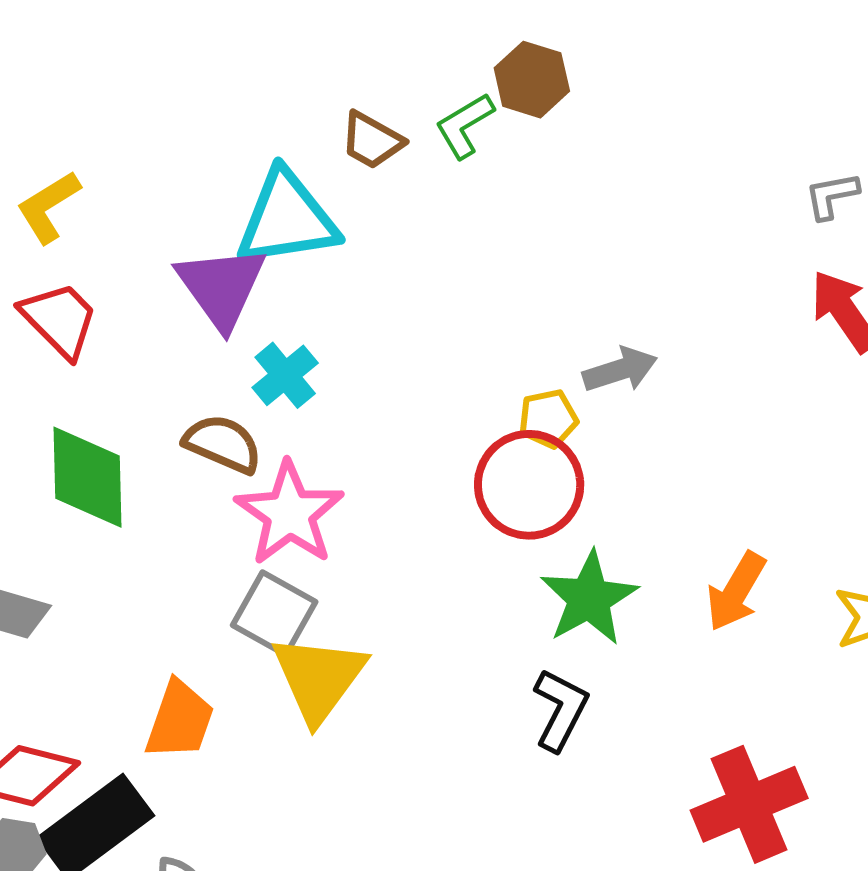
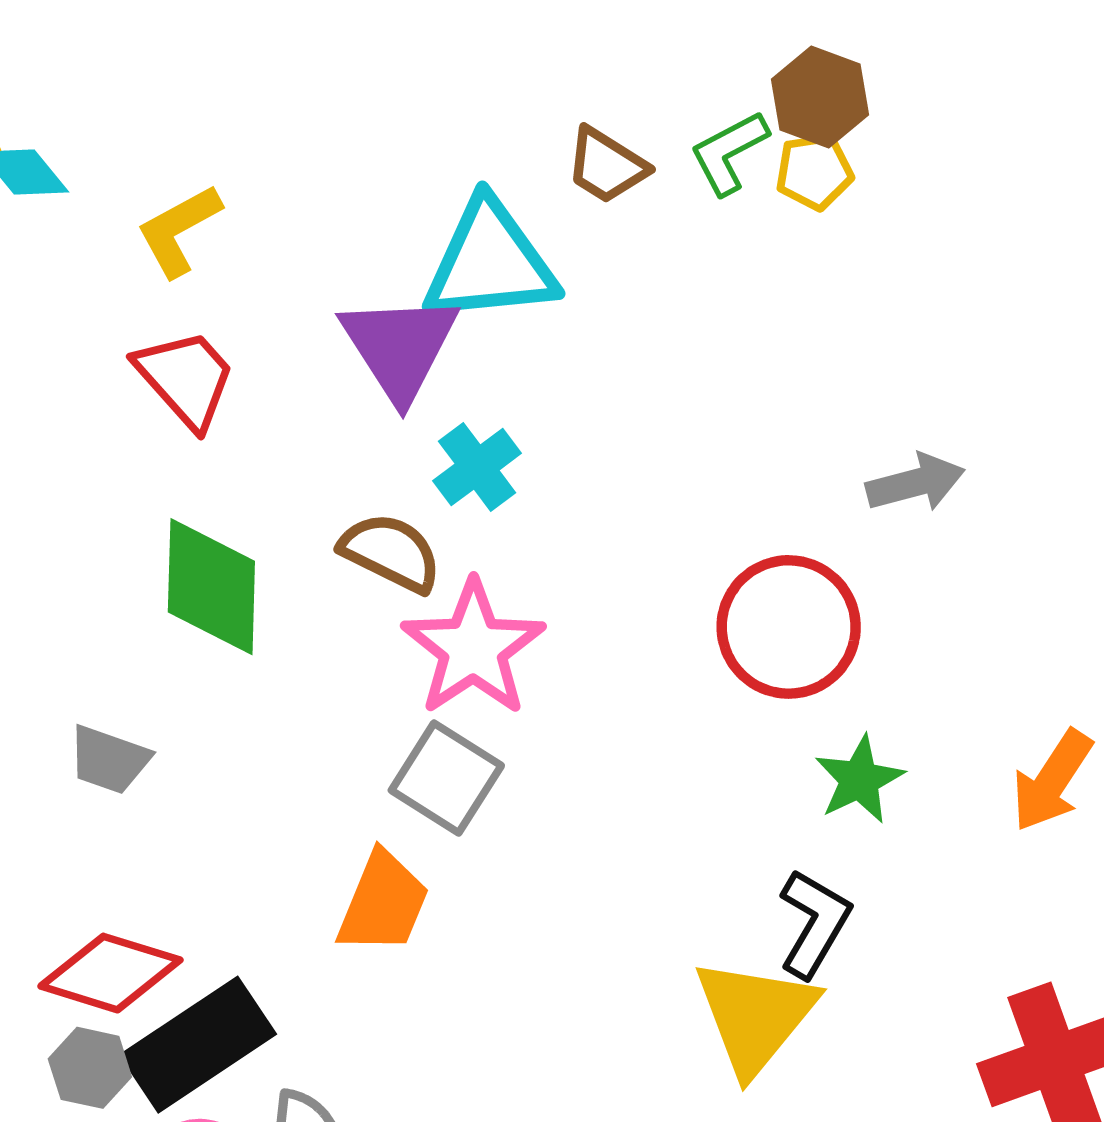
yellow pentagon: (548, 419) -> (814, 172), moved
green star: (589, 598) -> (859, 780), size x0.7
yellow triangle: (319, 678) -> (755, 1016), moved
orange trapezoid: (180, 720) -> (383, 903), moved

